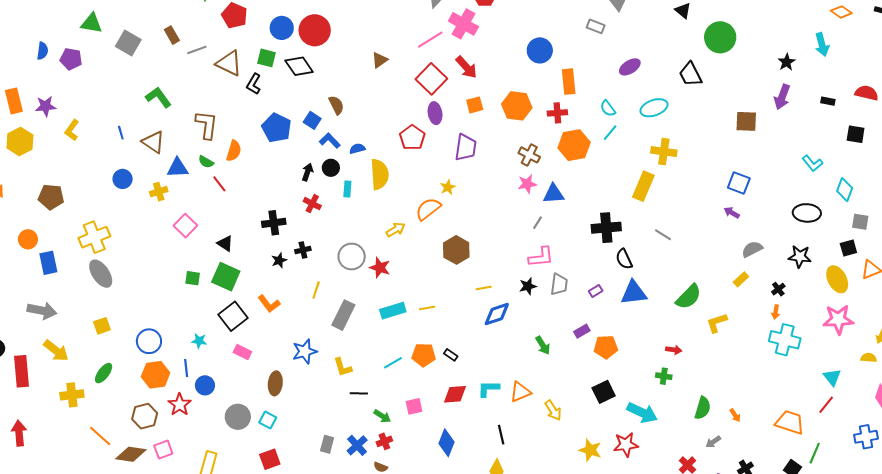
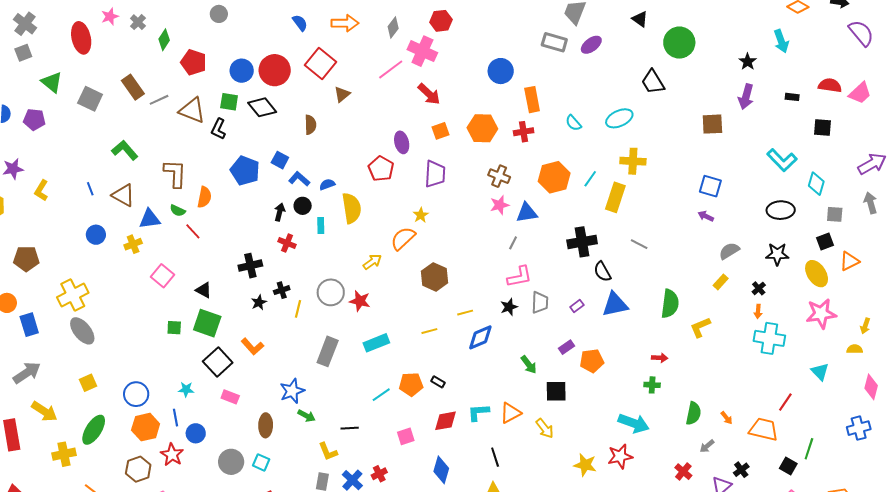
green triangle: (92, 23) -> (52, 82), turned 35
gray rectangle: (596, 26) -> (554, 42), size x1.4
brown rectangle: (172, 35) -> (133, 87), size x1.4
purple ellipse: (630, 67) -> (591, 45), moved
red square: (431, 79) -> (321, 64), moved
brown semicircle: (336, 105) -> (310, 125), moved, turned 30
cyan line: (610, 133) -> (590, 179), moved
orange hexagon: (574, 145) -> (554, 177), moved
cyan L-shape: (812, 163) -> (782, 160), size x1.4
yellow line: (316, 290) -> (298, 309), moved
green semicircle: (689, 297) -> (670, 304), turned -32
yellow line: (427, 308) -> (429, 331), moved
gray arrow: (42, 311) -> (27, 373), turned -40
yellow L-shape: (343, 367) -> (328, 451), moved
green ellipse: (104, 373) -> (94, 430), size x1.4
black square: (604, 392) -> (556, 391), moved, turned 30
red line: (826, 405) -> (785, 402), moved
green arrow: (382, 416) -> (306, 416), moved
orange trapezoid: (790, 422) -> (764, 429), moved

